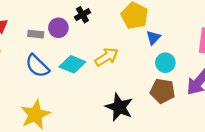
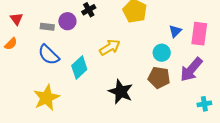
blue triangle: (153, 38) -> (175, 31), moved
cyan diamond: (72, 64) -> (79, 68), moved, turned -65

